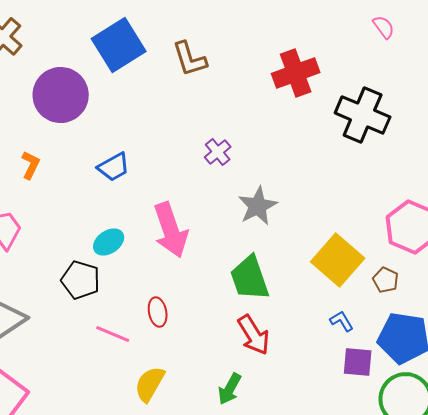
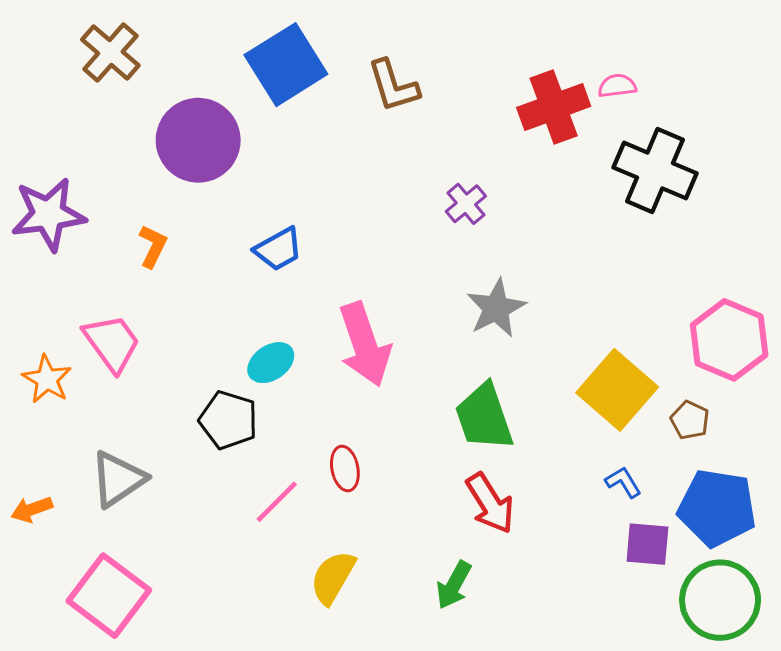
pink semicircle: (384, 27) -> (617, 86), moved, turned -60
purple cross: (218, 152) -> (466, 204), moved
pink line: (113, 334) -> (277, 502), turned -68

